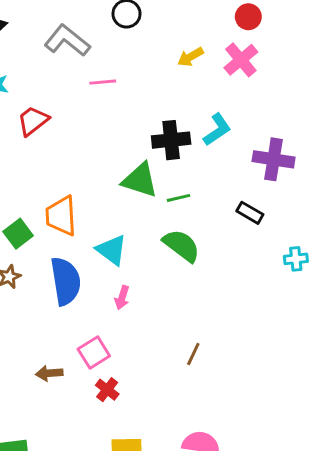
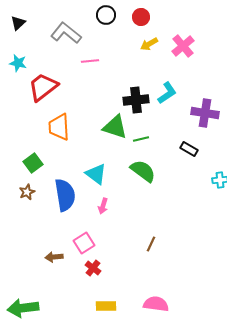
red circle: (248, 17) -> (141, 17), moved
red trapezoid: (33, 121) -> (43, 87), size x1.4
orange trapezoid: (61, 216) -> (59, 127), moved

